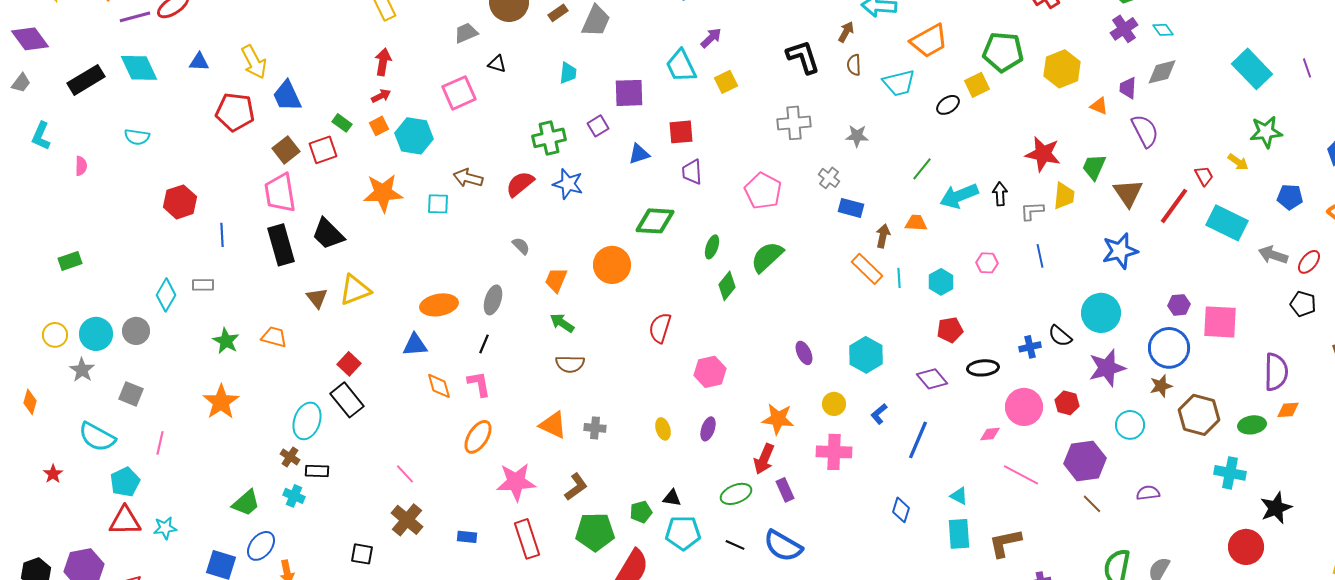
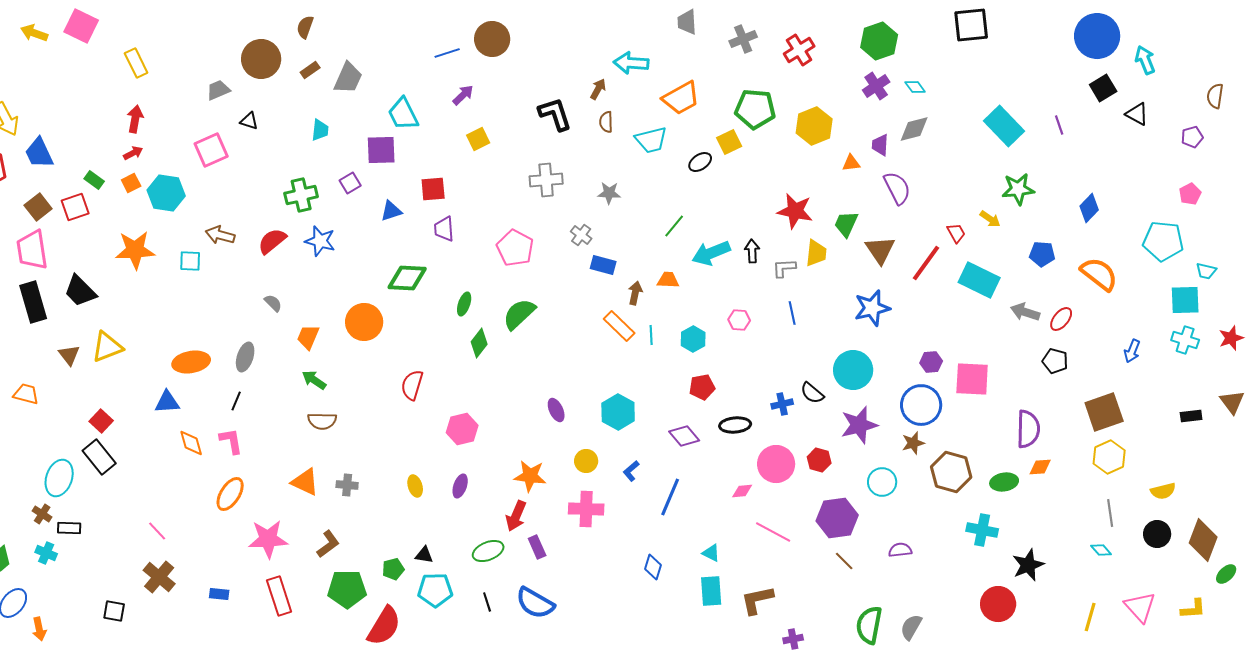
cyan trapezoid: (681, 66) -> (403, 114), moved
orange triangle: (1099, 106) -> (851, 163), turned -30
black line: (735, 545) -> (487, 602), turned 48

